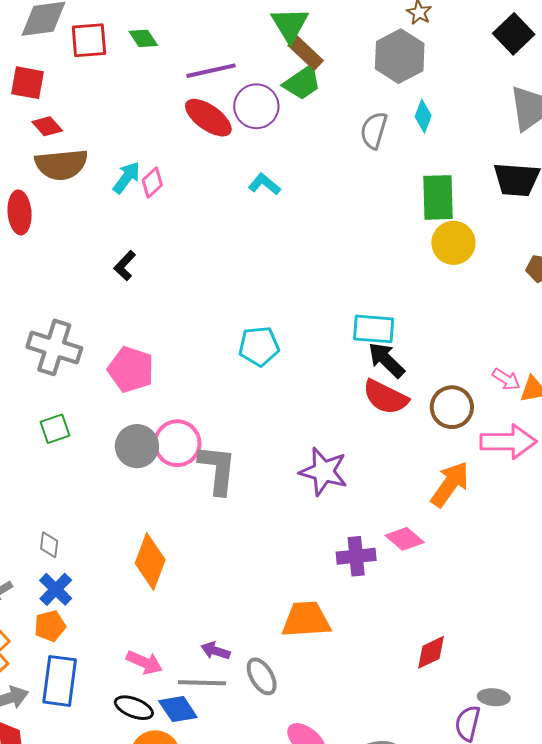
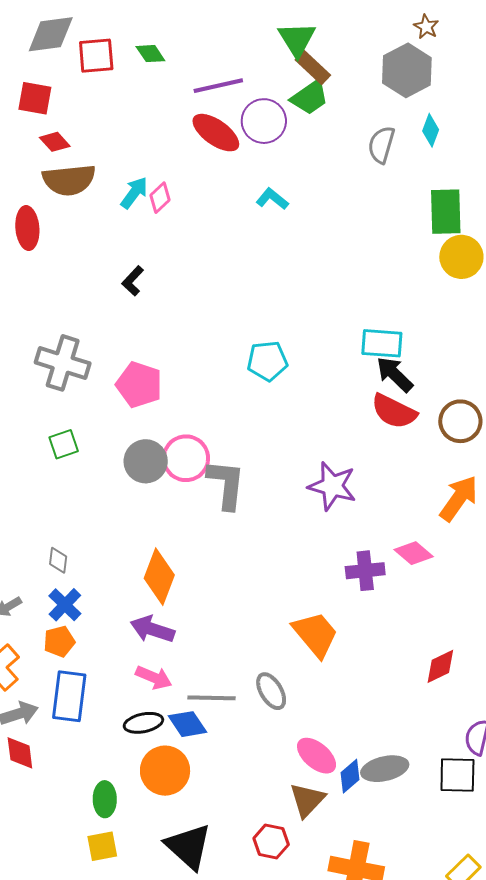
orange trapezoid: (306, 620) -> (315, 634), turned 54
purple arrow: (215, 651) -> (152, 629), moved, size x1.5
black ellipse: (134, 708) -> (143, 723), turned -33

